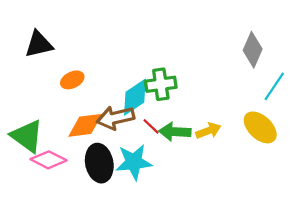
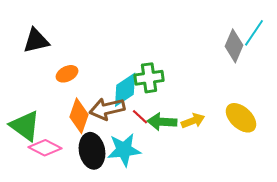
cyan line: (274, 86) -> (254, 33), moved
orange diamond: (85, 125) -> (79, 116), turned -64

